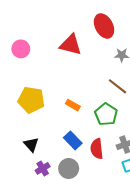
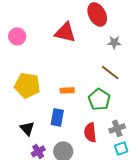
orange rectangle: (73, 105) -> (67, 90), turned -32
blue rectangle: (73, 140) -> (57, 117), moved, turned 54

